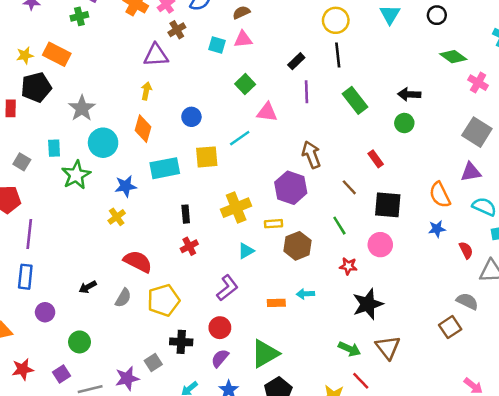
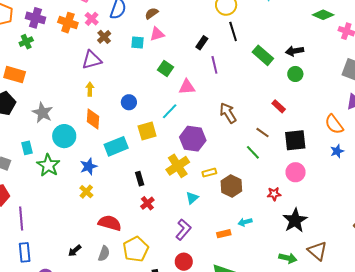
green rectangle: (355, 100) -> (263, 55), moved
purple hexagon: (291, 188) -> (193, 139), moved
green line: (339, 226) -> (253, 152), moved

